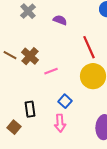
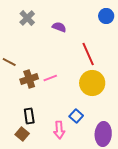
brown cross: (30, 56) -> (29, 79), moved, turned 30
blue square: (65, 101) -> (76, 116), moved
brown square: (14, 127) -> (22, 134), moved

